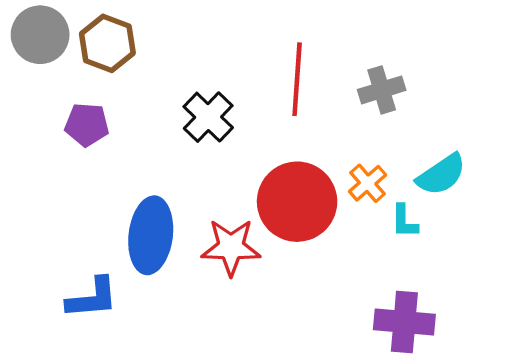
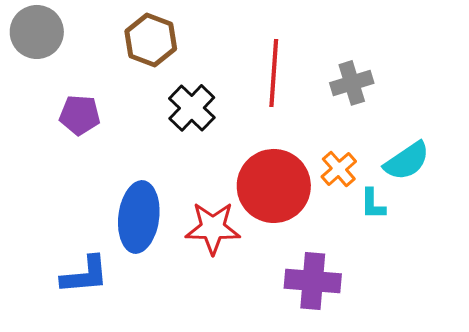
brown hexagon: (107, 43) -> (151, 40), moved
purple cross: (404, 322) -> (313, 281), moved

